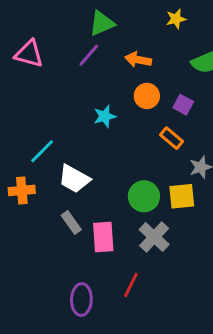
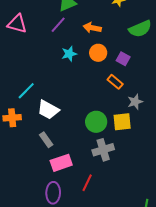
cyan star: (105, 116) -> (69, 54), moved
pink rectangle: (103, 237) -> (61, 163), moved, turned 75
gray cross: (154, 237) -> (103, 150), turned 30

